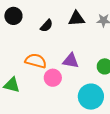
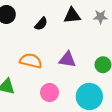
pink circle: (53, 78) -> (50, 93), moved

